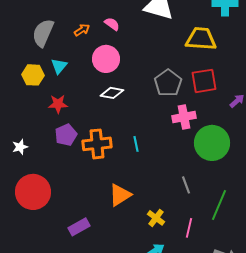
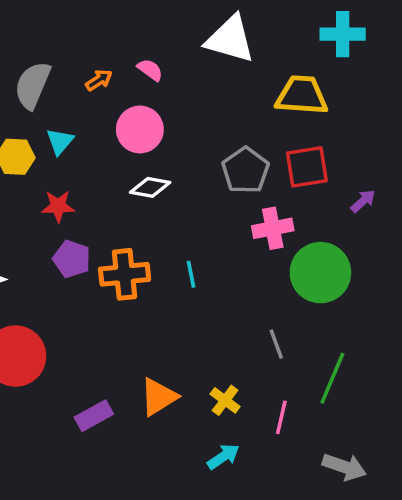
purple pentagon: (66, 135) -> (72, 259), turned -30
orange triangle: (120, 195) -> (159, 397), moved

